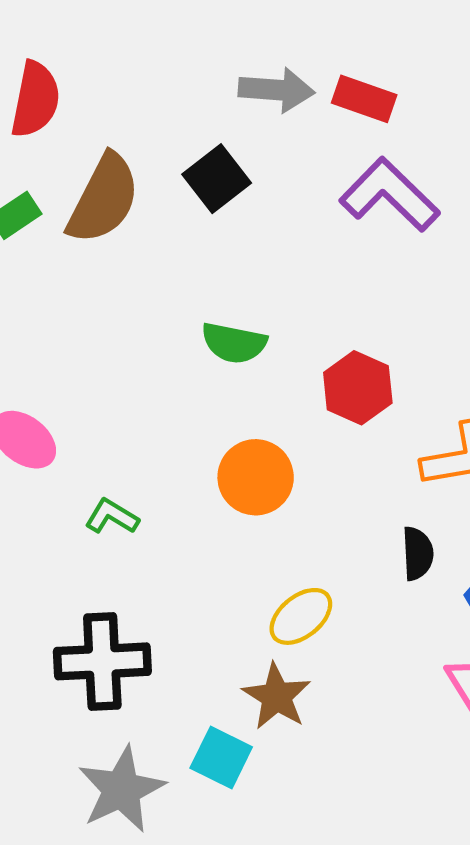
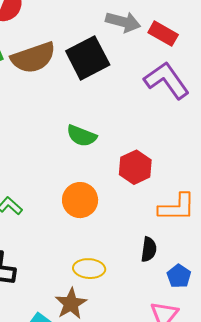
black square: (217, 179) -> (88, 58), size x1.4
brown semicircle: (103, 199) -> (33, 58), turned 33
yellow ellipse: (301, 616) -> (89, 269), turned 32

